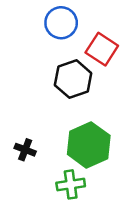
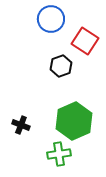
black hexagon: (73, 79) -> (61, 66), size x0.7

